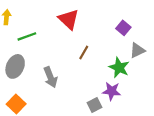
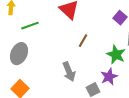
gray arrow: (50, 77) -> (69, 72), moved
purple star: (112, 91) -> (109, 77), turned -30

